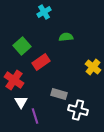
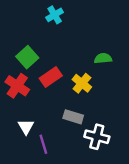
green semicircle: (66, 37) -> (103, 58), moved
yellow cross: (93, 67) -> (82, 83), moved
red cross: (14, 80) -> (17, 86), moved

